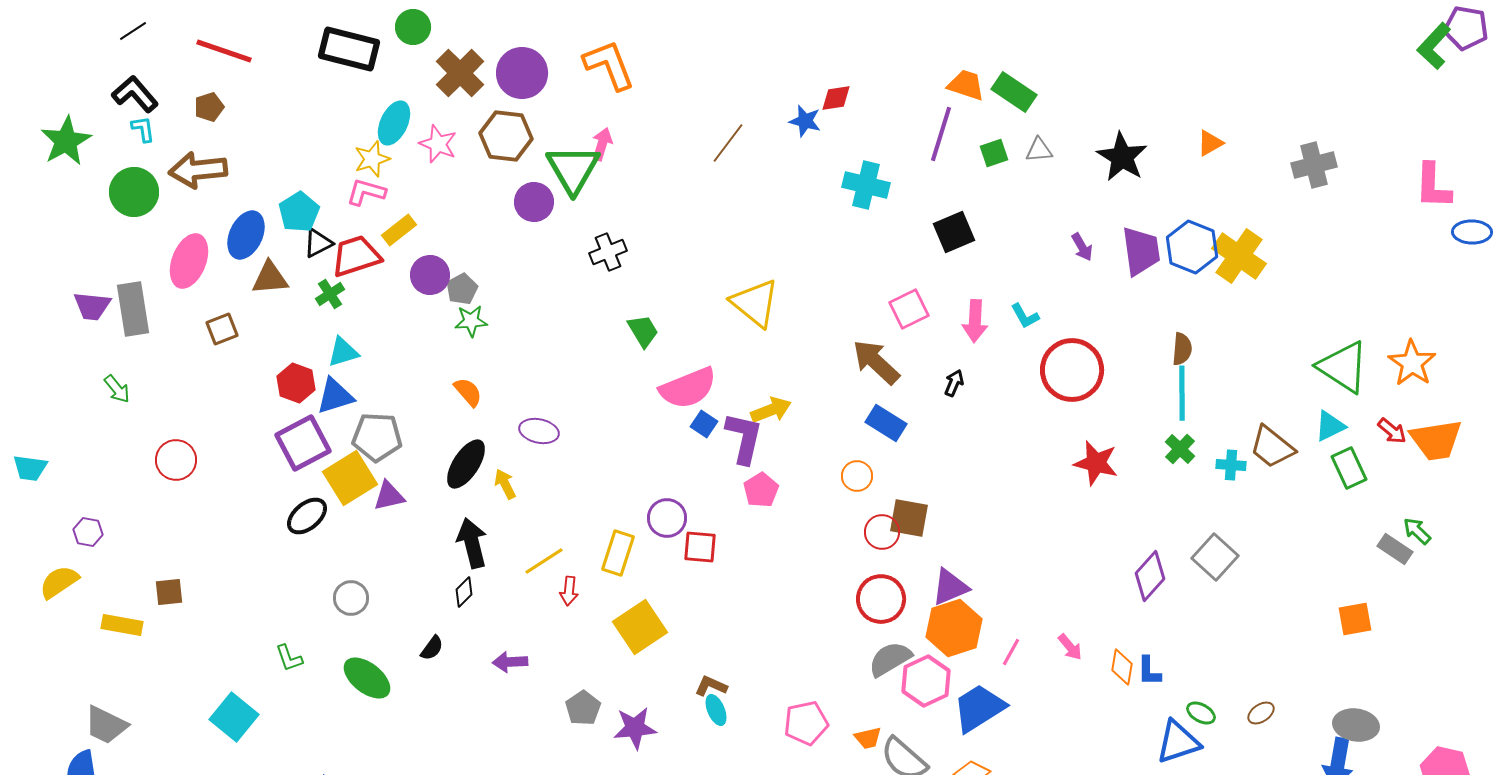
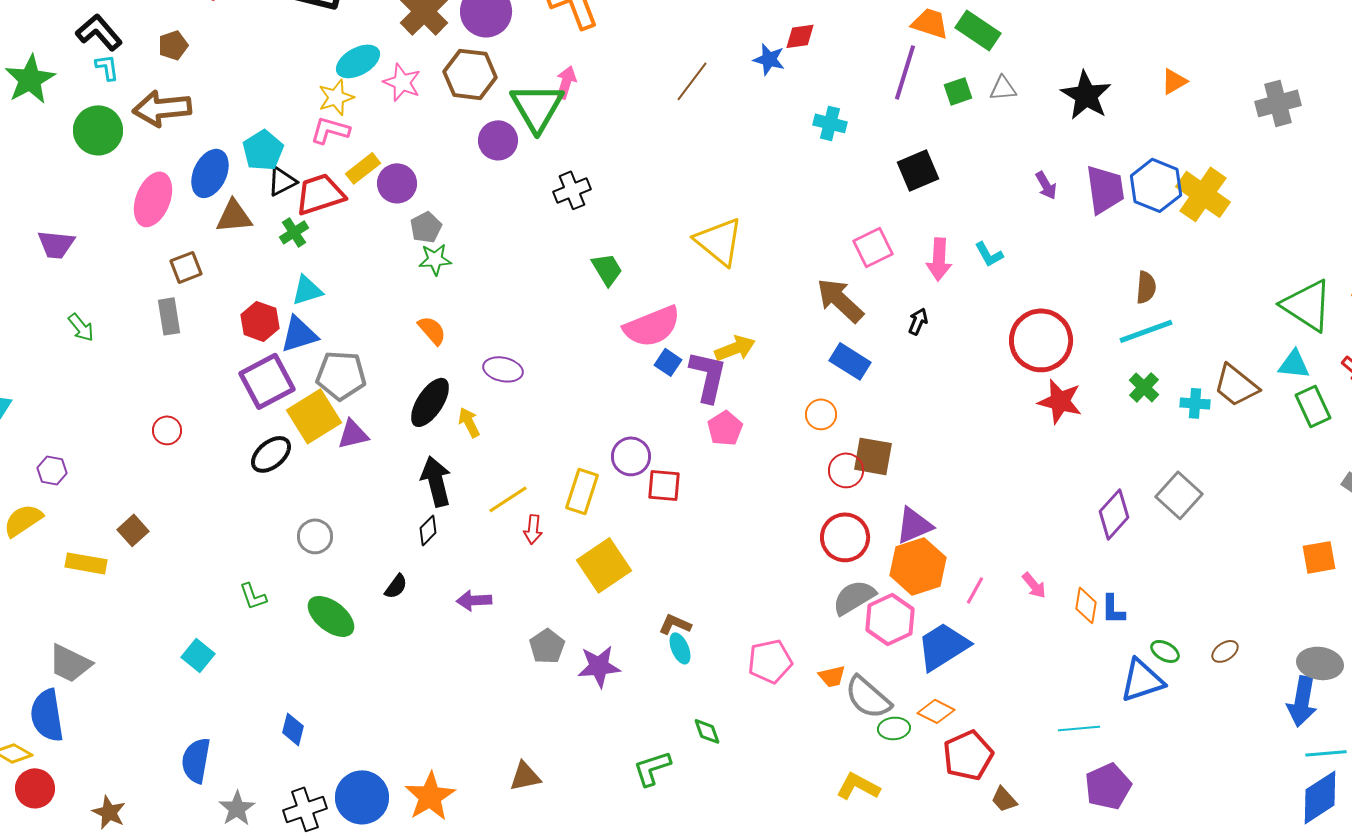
cyan ellipse: (394, 123) -> (358, 61), turned 36
cyan cross: (866, 185) -> (830, 123), size x0.7
purple circle: (430, 275) -> (397, 183), moved
gray rectangle: (133, 309) -> (169, 316), moved, size x0.7
red circle: (1072, 370) -> (1041, 340), moved
cyan line: (1182, 393) -> (1146, 331), turned 70
cyan triangle: (1330, 426) -> (1294, 364), turned 32
red circle: (176, 460) -> (167, 430), moved, size x0.7
brown square: (169, 592) -> (133, 530), turned -36
cyan square: (234, 717) -> (198, 655), size x0.7

